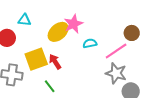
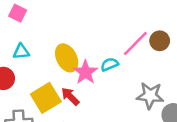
pink star: (73, 24) -> (85, 72), moved
yellow ellipse: (58, 32) -> (67, 58), turned -65
pink line: (116, 51) -> (135, 44), moved

